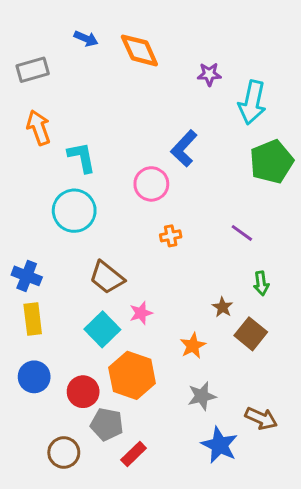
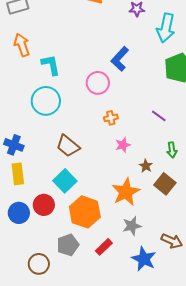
pink star: (141, 313) -> (123, 145), moved
orange star: (193, 346) -> (126, 192), size x1.6
red circle: (83, 392) -> (44, 205), moved
gray pentagon: (107, 424) -> (68, 245), turned -30
red rectangle: (134, 454) -> (104, 247), moved

